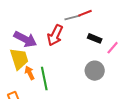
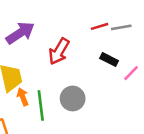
gray line: (72, 17) -> (121, 27), moved
purple arrow: (25, 39) -> (20, 33), moved, turned -65
gray circle: (95, 71) -> (73, 98), moved

